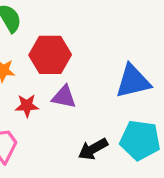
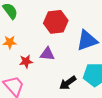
red hexagon: (50, 55) -> (56, 22), moved

